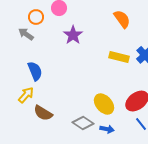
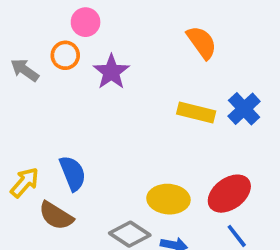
orange circle: (36, 17) -> (65, 55), moved
blue semicircle: (35, 71) -> (73, 173), moved
yellow ellipse: (104, 104) -> (168, 199), turned -45

